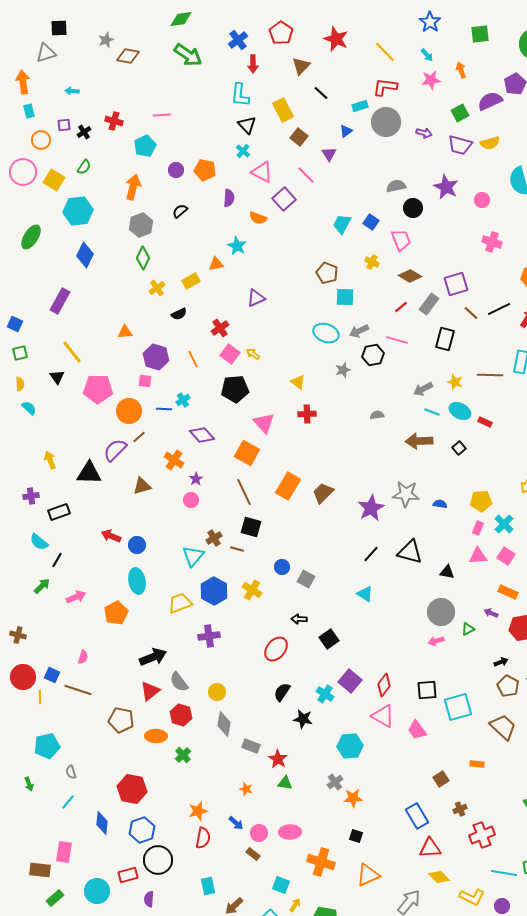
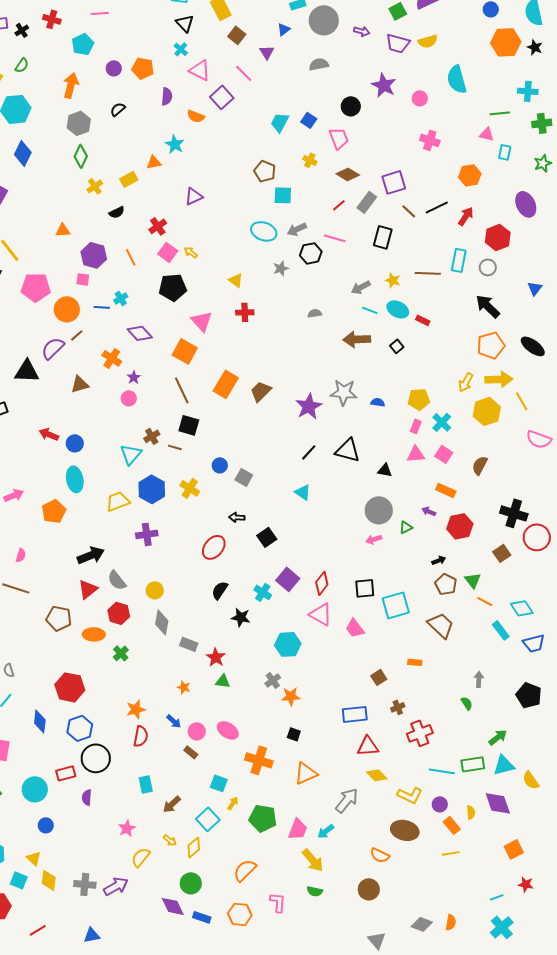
gray semicircle: (396, 186) -> (319, 64), moved
blue rectangle: (417, 816) -> (355, 714), turned -65
pink ellipse: (290, 832) -> (228, 730), turned 35

